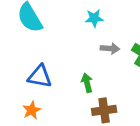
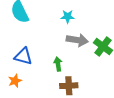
gray arrow: (110, 48) -> (77, 40), size x1.5

